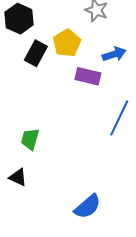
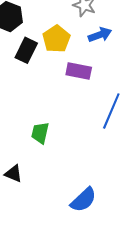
blue arrow: (114, 54) -> (100, 35), moved
green trapezoid: (30, 139) -> (40, 133), moved

